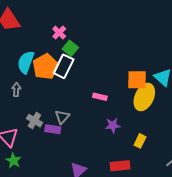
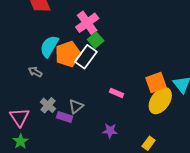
pink cross: (59, 33) -> (87, 23), size x1.6
orange square: (137, 80) -> (156, 82), turned -30
gray arrow: (16, 90) -> (35, 72), turned -72
purple star: (113, 125) -> (110, 131), moved

